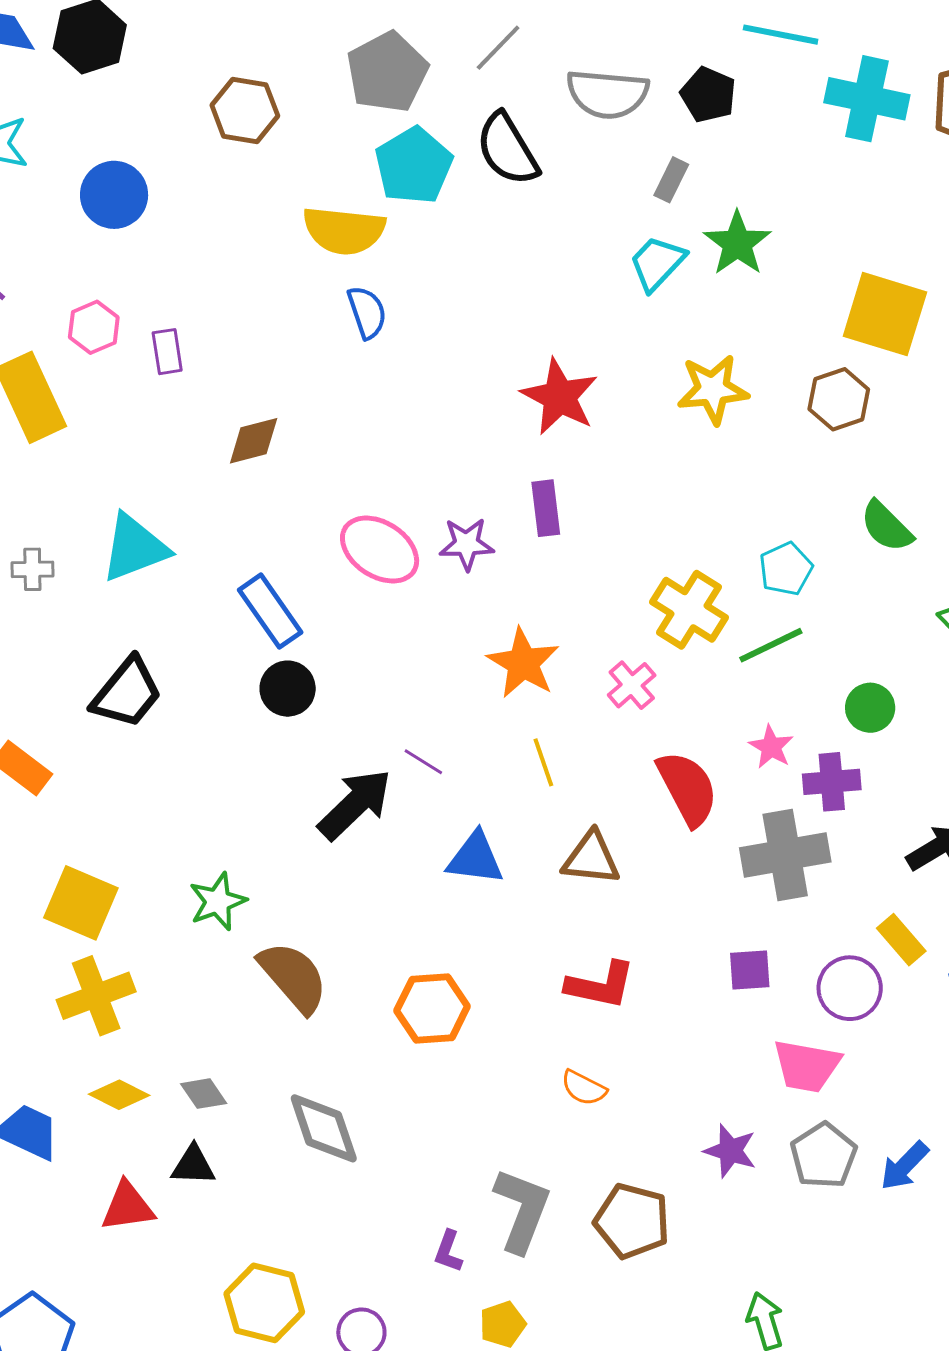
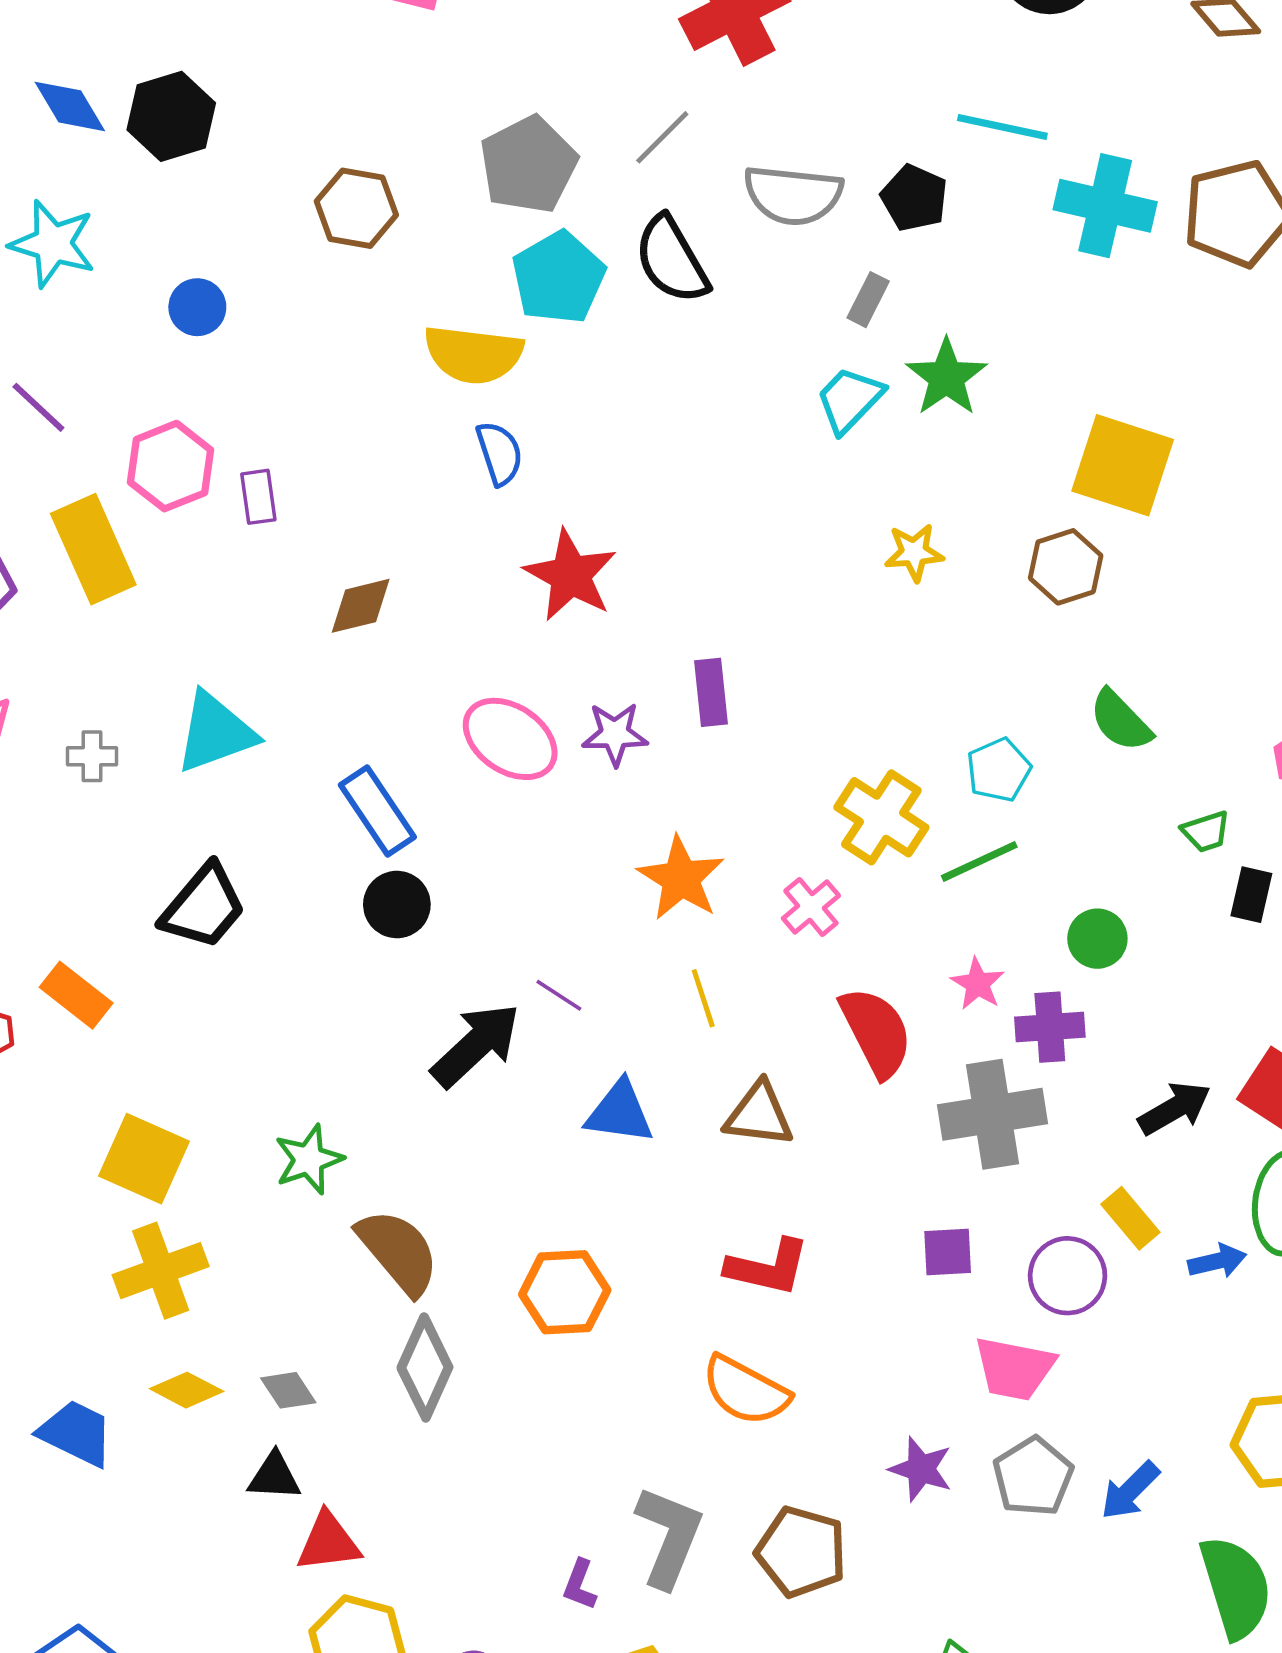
blue circle: (114, 195) -> (197, 307), size x0.7
pink hexagon: (94, 327) -> (170, 466), size x1.4
yellow star: (713, 389) -> (914, 553), size x0.7
red star: (559, 397) -> (570, 575), moved
orange semicircle: (584, 1088) -> (746, 1391), size x1.6
gray diamond: (324, 1128) -> (425, 1367), moved, turned 42
red triangle: (128, 1207) -> (328, 1542), moved

